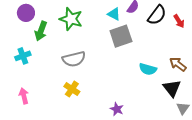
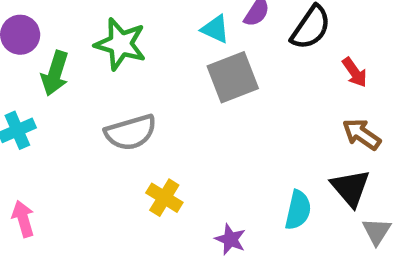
red arrow: (179, 21) -> (355, 72), moved
cyan semicircle: (148, 69) -> (298, 210), moved, turned -90
yellow cross: (72, 89) -> (164, 198), moved

